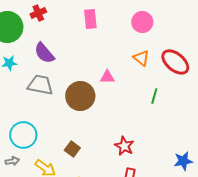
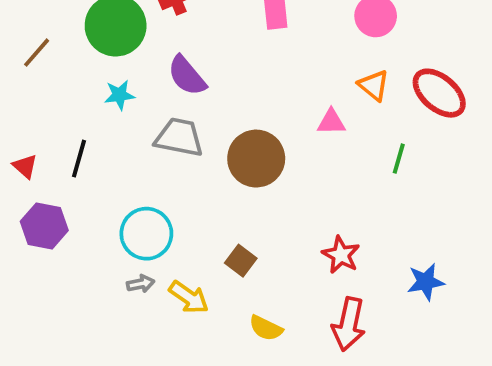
pink triangle: (107, 77) -> (331, 122), moved
gray arrow: (12, 161) -> (141, 284), moved
blue star: (183, 161) -> (426, 282), moved

